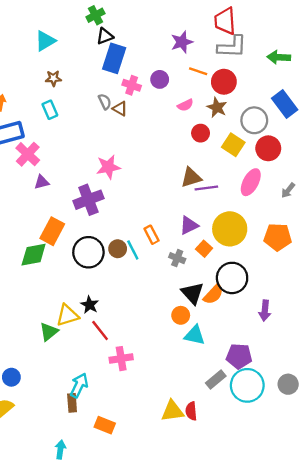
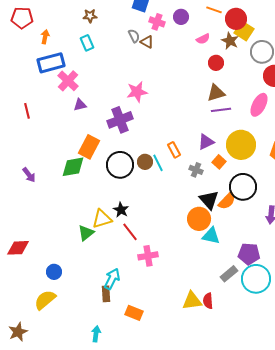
yellow square: (233, 145) -> (244, 31), moved
brown triangle: (191, 178) -> (216, 93), moved
orange circle: (181, 315) -> (199, 219), size x1.5

